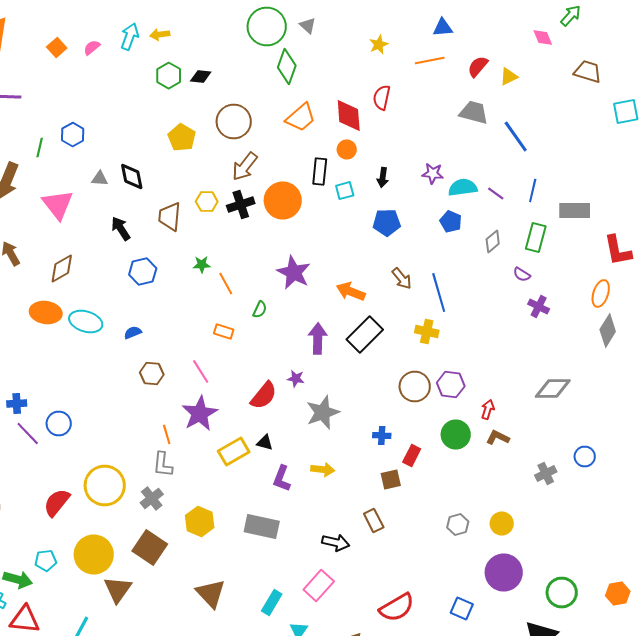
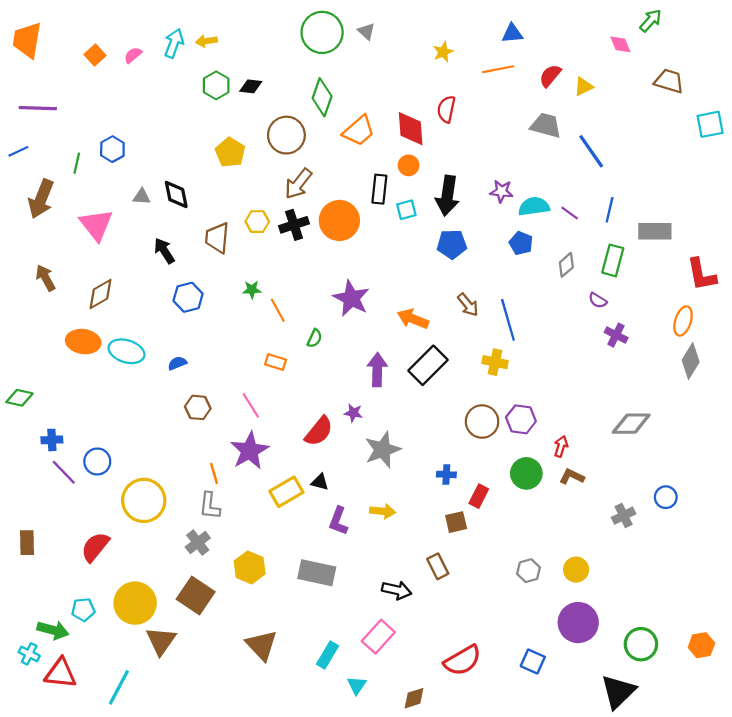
green diamond: (287, 66) -> (322, 97), moved
black arrow: (383, 178) -> (447, 196), size x1.8
yellow circle: (105, 486) -> (144, 500), moved

